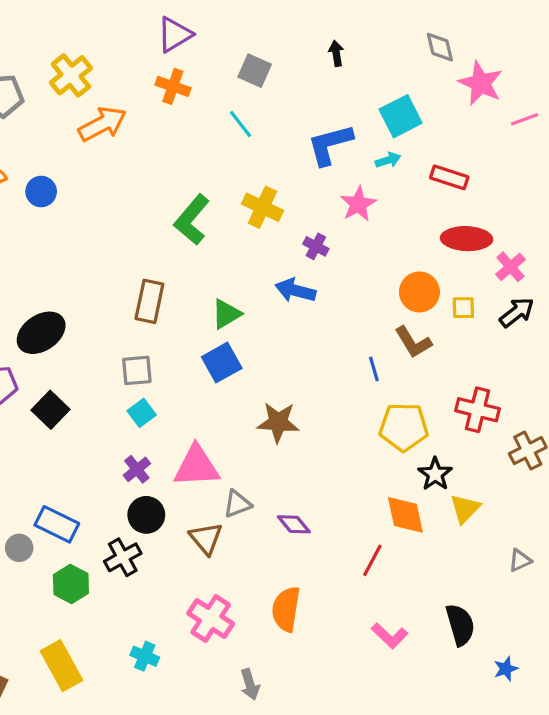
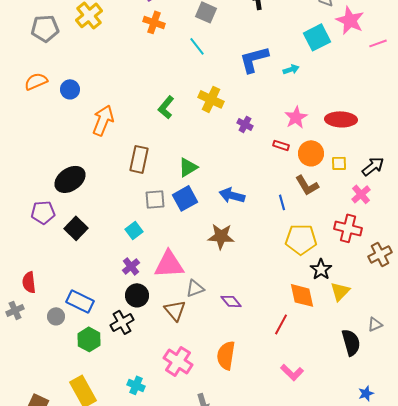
cyan square: (401, 116) -> (317, 37), moved
orange arrow: (102, 124) -> (103, 120), moved, turned -40
red rectangle: (449, 177) -> (281, 145), moved, size x0.7
pink star: (358, 204) -> (296, 117), moved
green L-shape: (192, 220) -> (166, 107), size x0.7
pink cross: (510, 267) -> (361, 194), moved
blue arrow: (295, 290) -> (232, 195), moved
gray square: (137, 370) -> (155, 199), moved
black semicircle: (460, 625) -> (351, 342), moved

